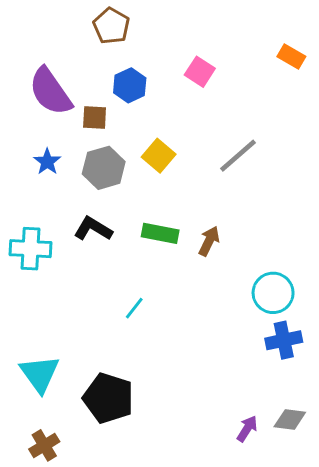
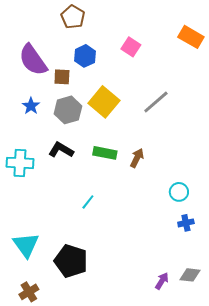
orange rectangle: (291, 56) -> (191, 37), size x1.4
yellow square: (159, 156) -> (104, 102), size x1.4
cyan circle: (273, 293) -> (179, 192), size x0.7
blue cross: (284, 340) -> (186, 223), size x0.7

